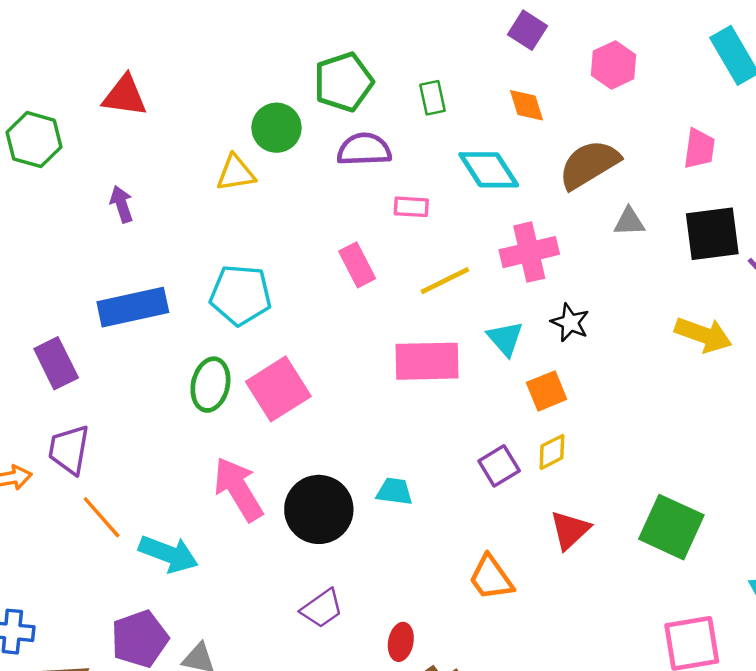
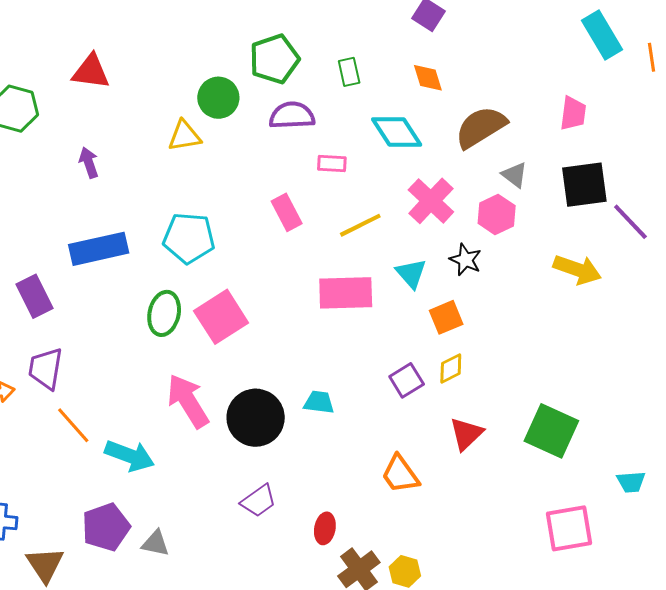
pink hexagon: (614, 65) -> (497, 215), moved
gray triangle: (629, 222) -> (515, 175), turned 40
pink cross: (529, 252) -> (431, 201), turned -33

